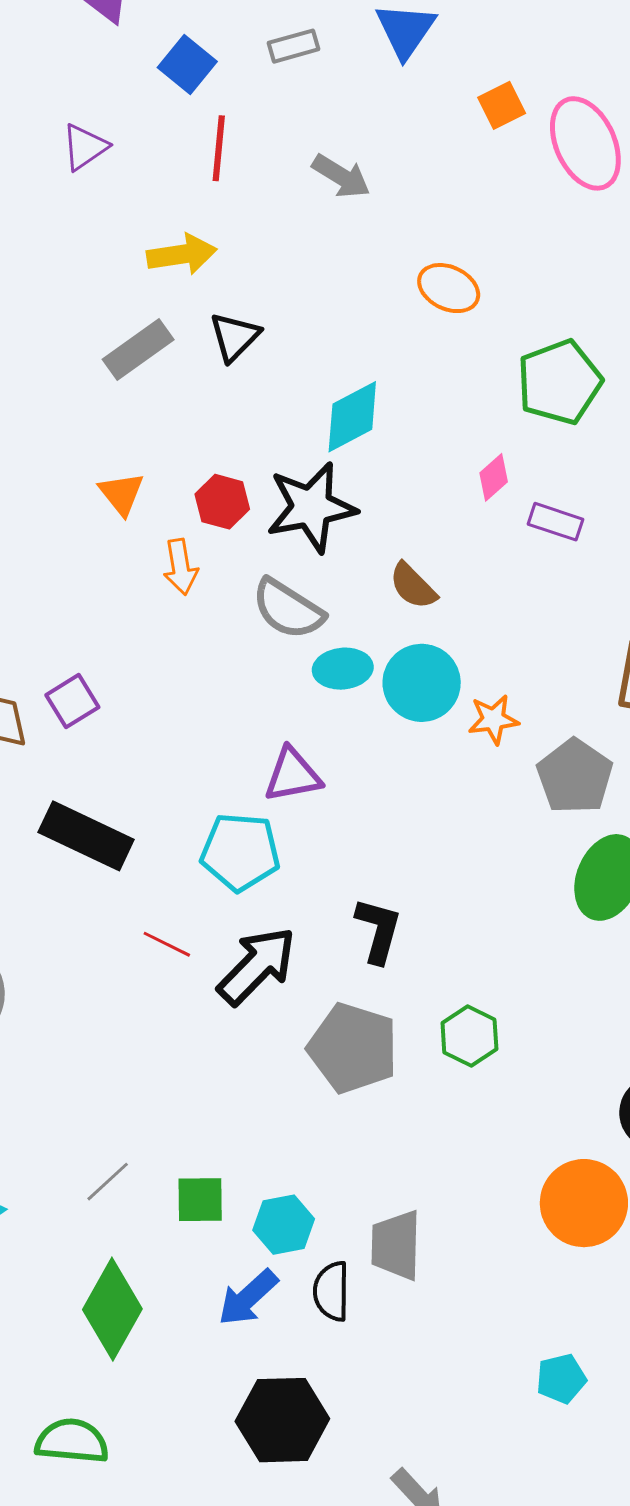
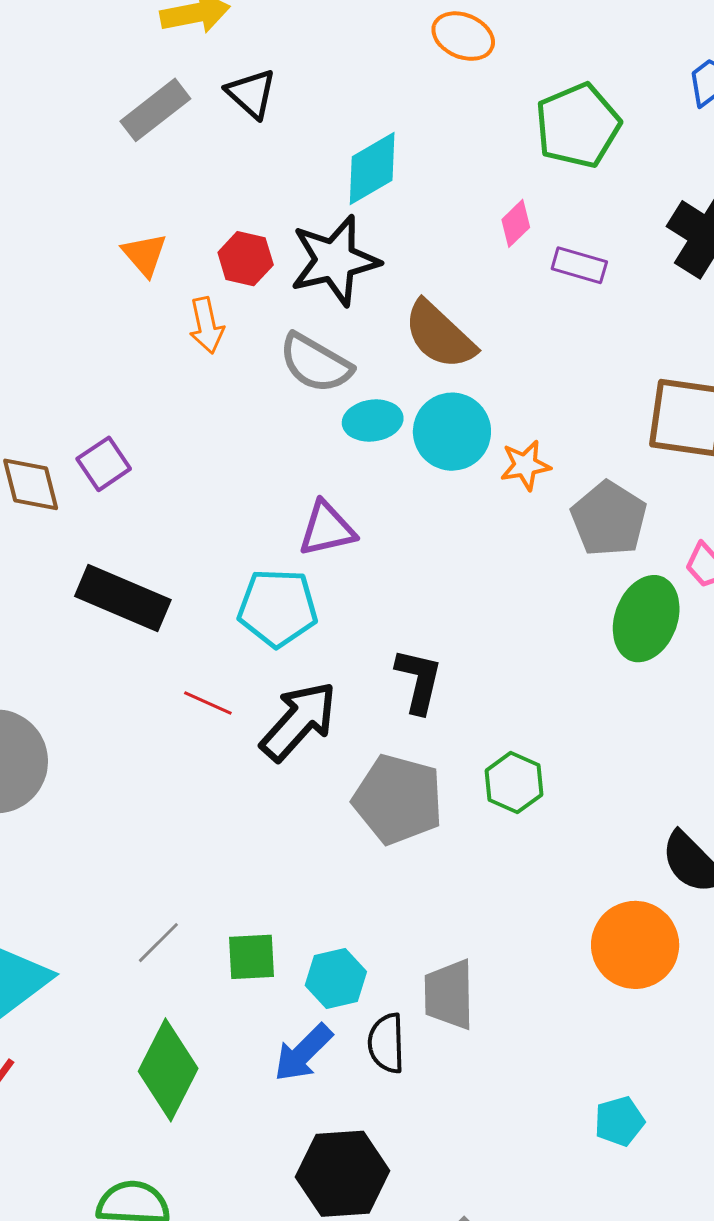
black triangle: (235, 337) -> (251, 93), turned -30
brown semicircle: (413, 586) -> (440, 335), size x1.5

